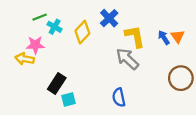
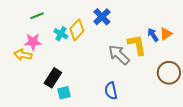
cyan cross: (55, 27) -> (61, 34), moved
yellow L-shape: (135, 36) -> (137, 45), moved
orange triangle: (178, 36) -> (166, 34), turned 32

